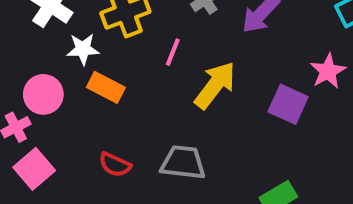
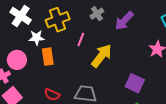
orange rectangle: (106, 87) -> (48, 57), turned 54
purple square: (288, 104) -> (135, 83), moved

